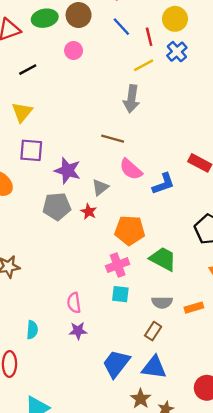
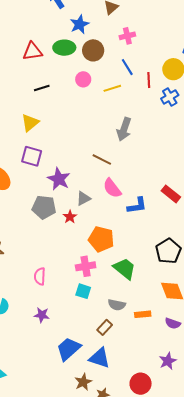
yellow line: (144, 65) -> (112, 88), moved
pink semicircle: (74, 303) -> (40, 276), moved

